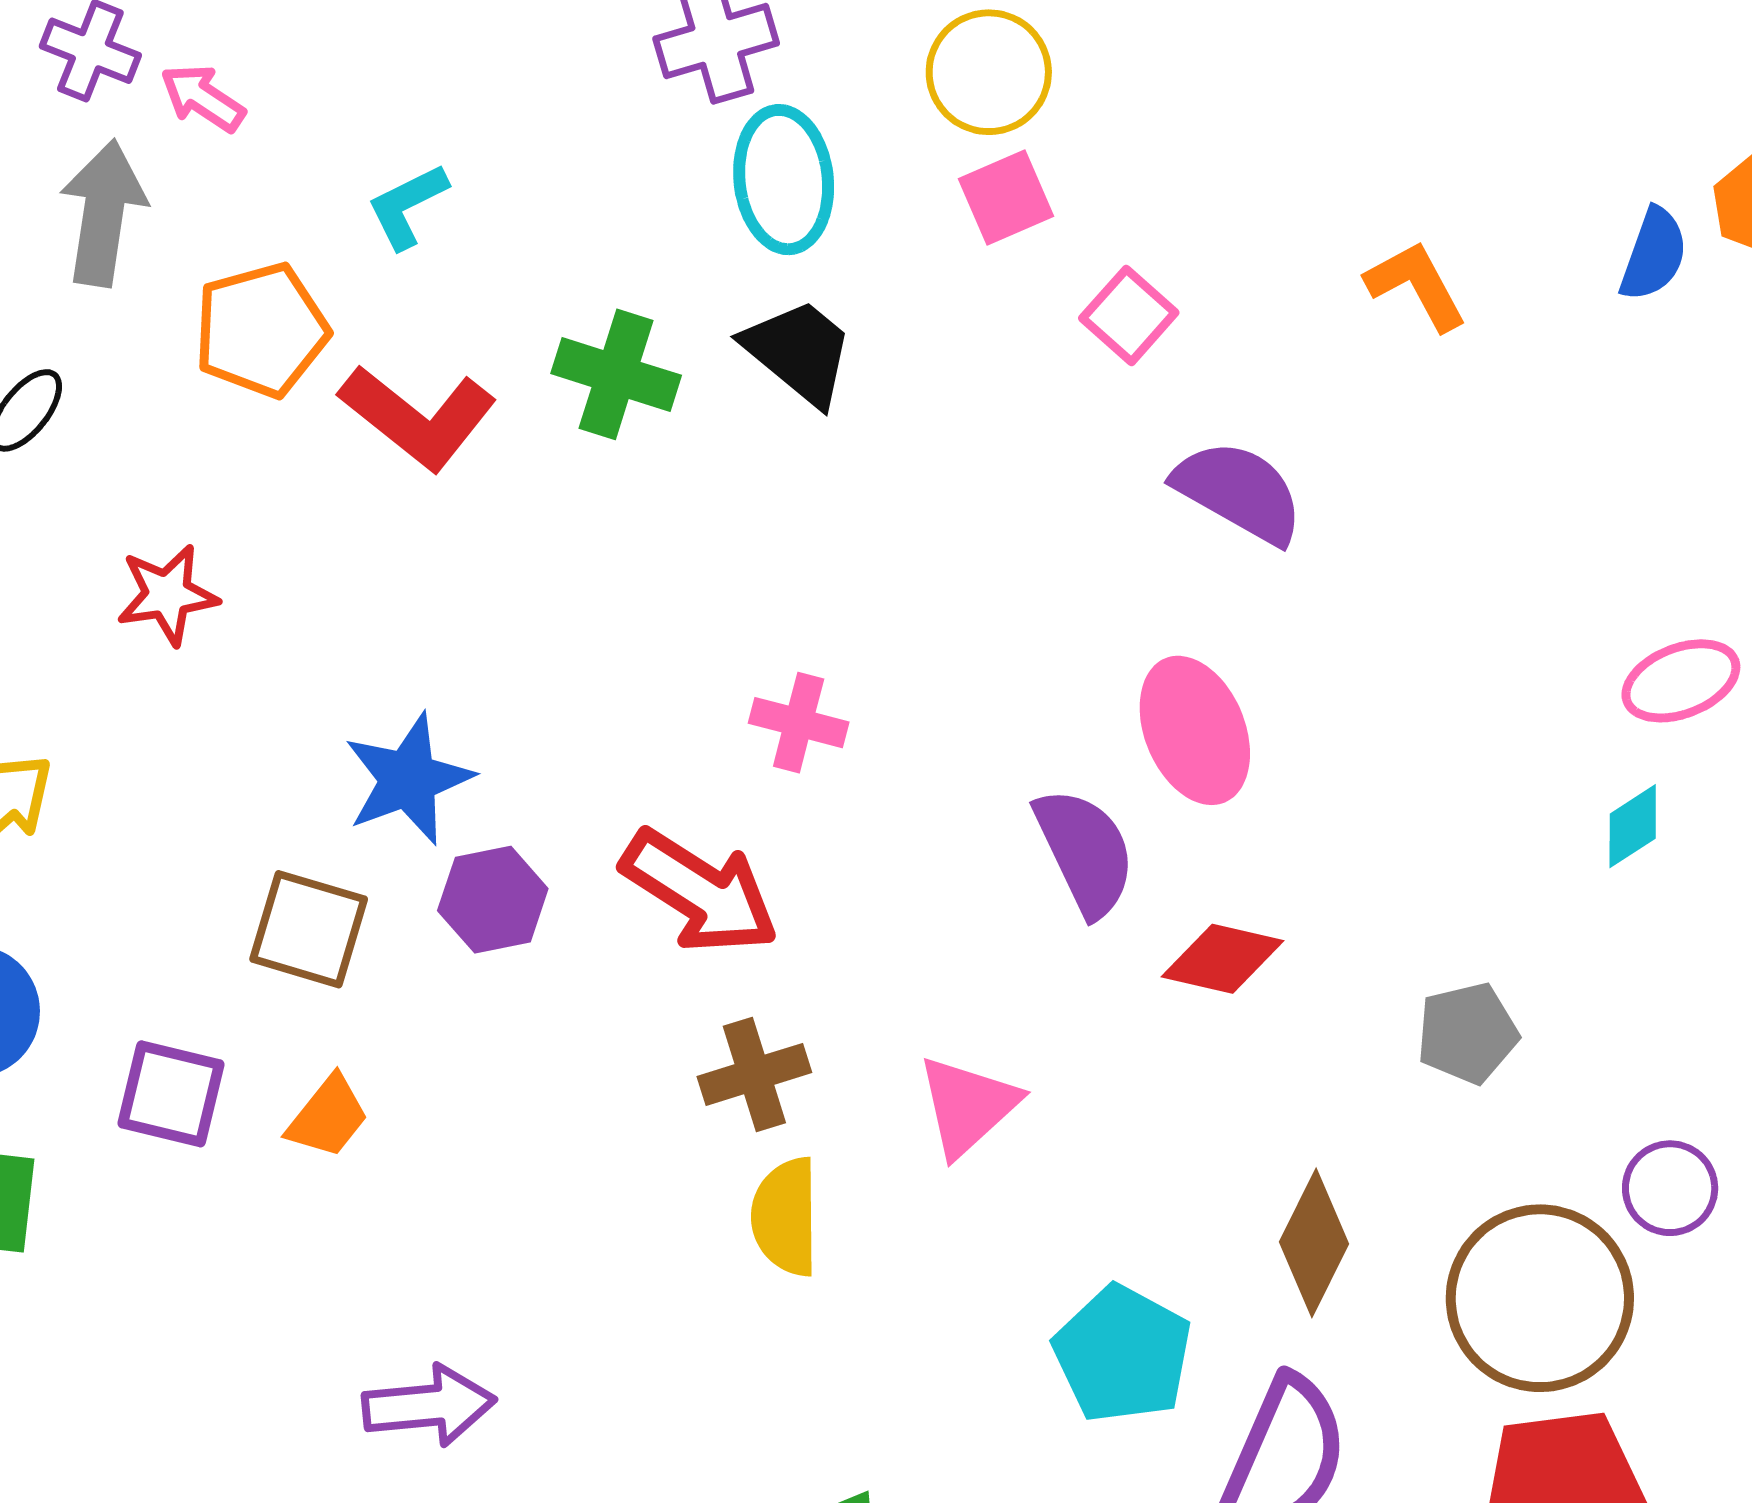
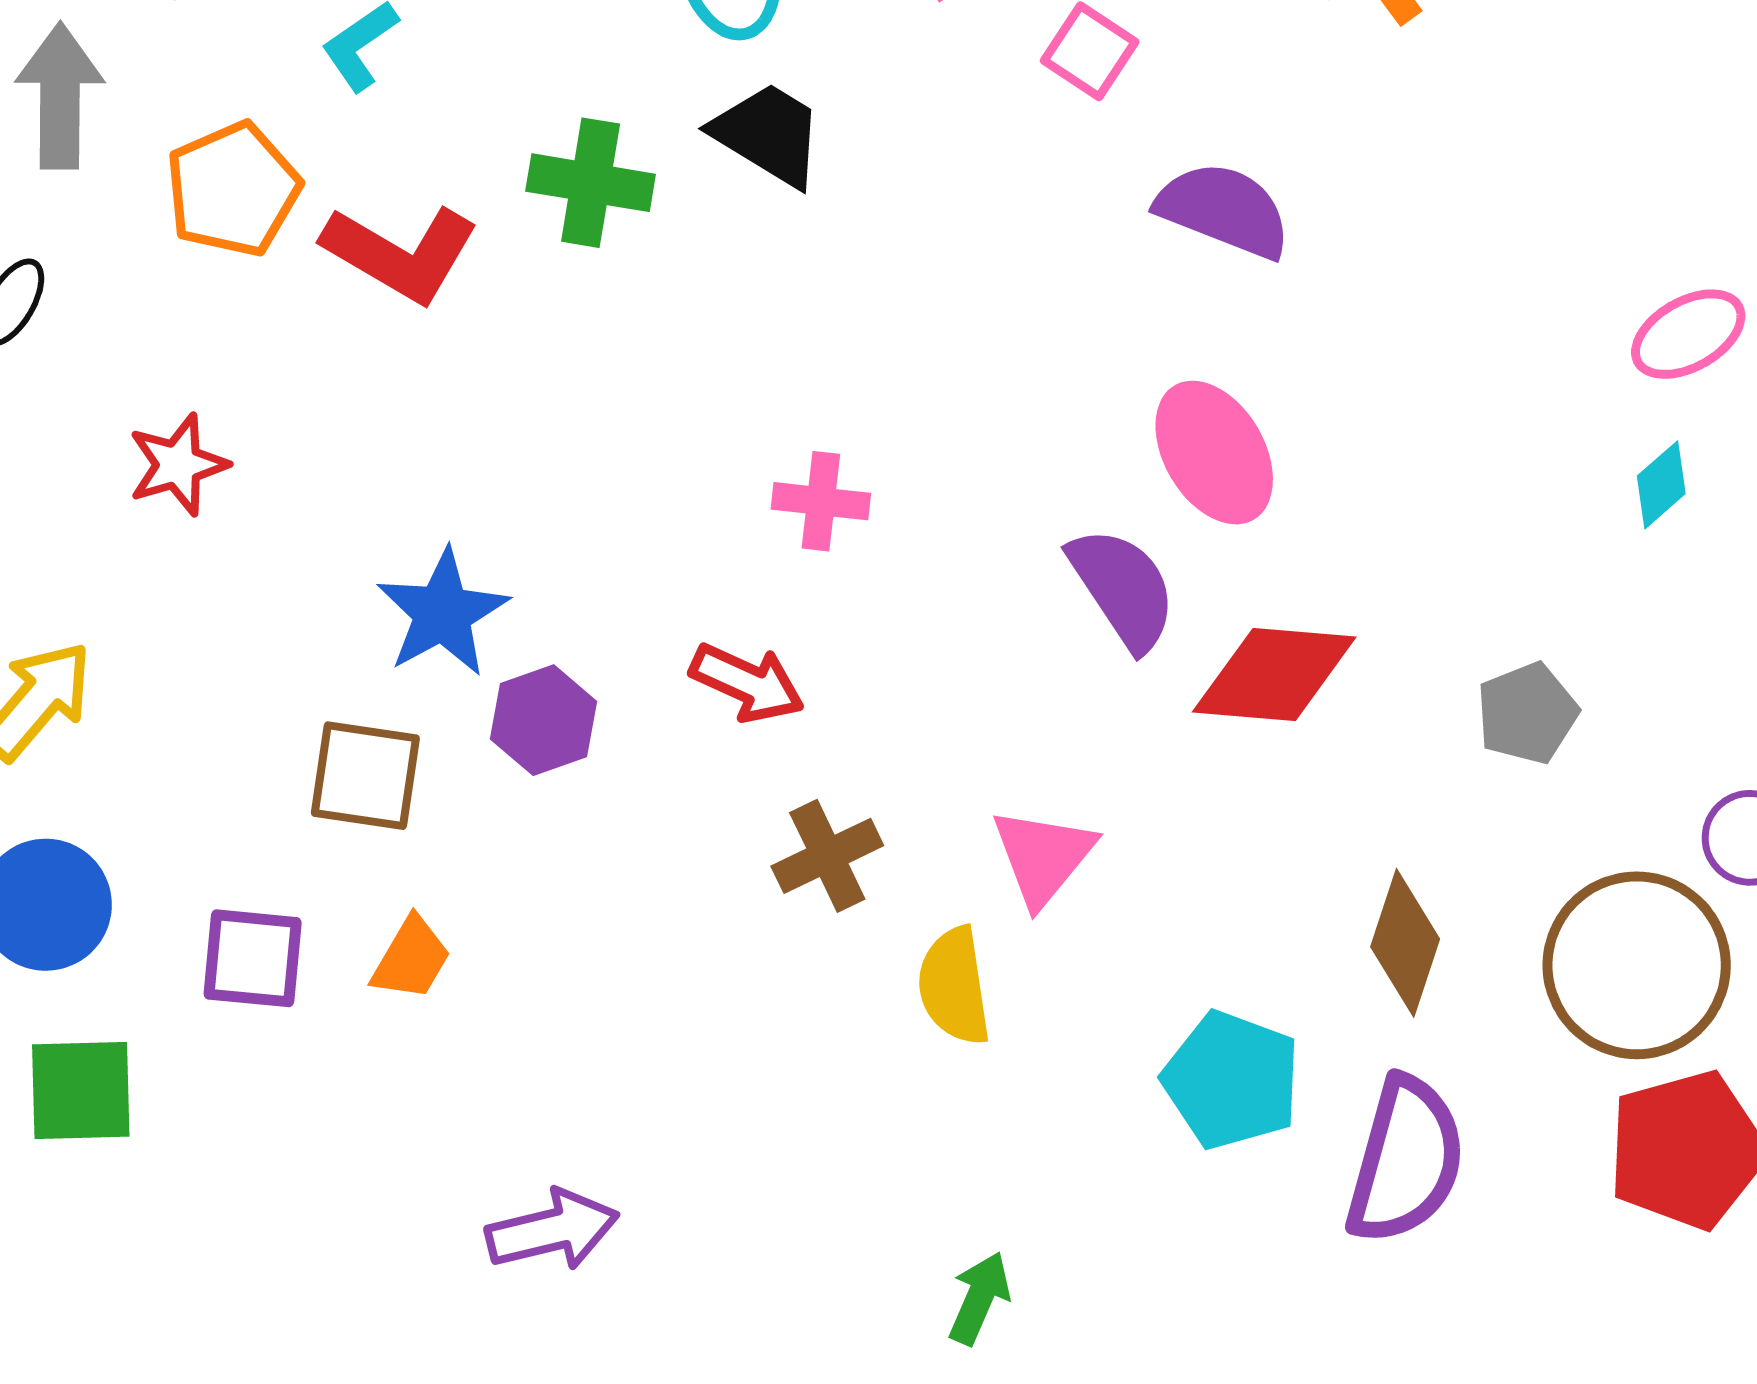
red arrow: (700, 892) -> (747, 683), size x0.7
red diamond: (1223, 959) -> (1274, 674), size x1.4
yellow semicircle: (786, 1217) -> (954, 986), moved

